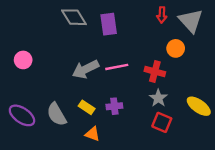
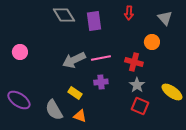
red arrow: (162, 15) -> (129, 13), moved
gray triangle: (191, 21) -> (165, 18), size x0.7
purple cross: (114, 106) -> (101, 82), moved
gray semicircle: (57, 114) -> (54, 110), moved

